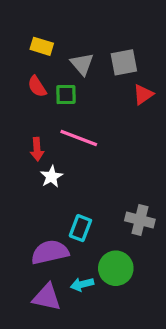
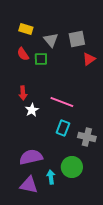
pink line: (79, 138) -> (62, 102), moved
cyan rectangle: (80, 228) -> (63, 128), moved
cyan arrow: (82, 284) -> (51, 177), turned 96

